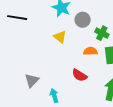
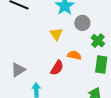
orange semicircle: (90, 51) -> (74, 55), moved
red semicircle: (79, 75) -> (57, 68), moved, turned -105

